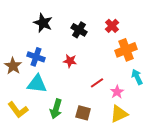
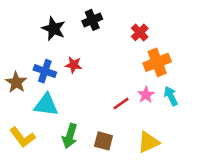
black cross: (79, 30) -> (92, 20), moved, turned 35
red star: (70, 61) -> (74, 65), moved
pink star: (117, 92) -> (146, 95), moved

